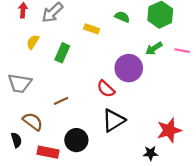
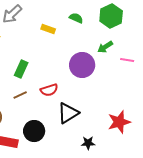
pink line: (182, 51) -> (127, 60), moved
green rectangle: (62, 53) -> (21, 69), moved
red semicircle: (106, 89) -> (49, 90), moved, turned -60
black star: (151, 153) -> (88, 143), moved

